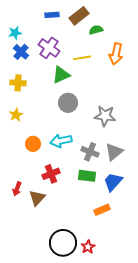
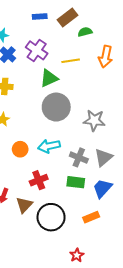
gray circle: (68, 103) -> (56, 107), size x1.4
black circle: (63, 243) -> (51, 217), moved

